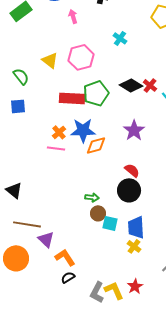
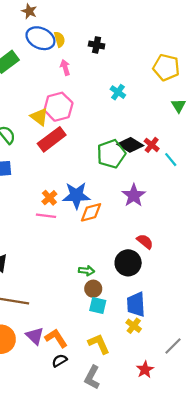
pink hexagon: (81, 57) -> (58, 107), moved
green pentagon: (96, 93) -> (111, 154), moved
red rectangle: (72, 98) -> (52, 139), moved, turned -40
red semicircle: (132, 170) -> (145, 242), moved
cyan square: (110, 223) -> (98, 306), moved
purple triangle: (46, 239) -> (35, 336), moved
red star: (135, 286) -> (145, 370), moved
yellow L-shape: (114, 290) -> (99, 344), moved

